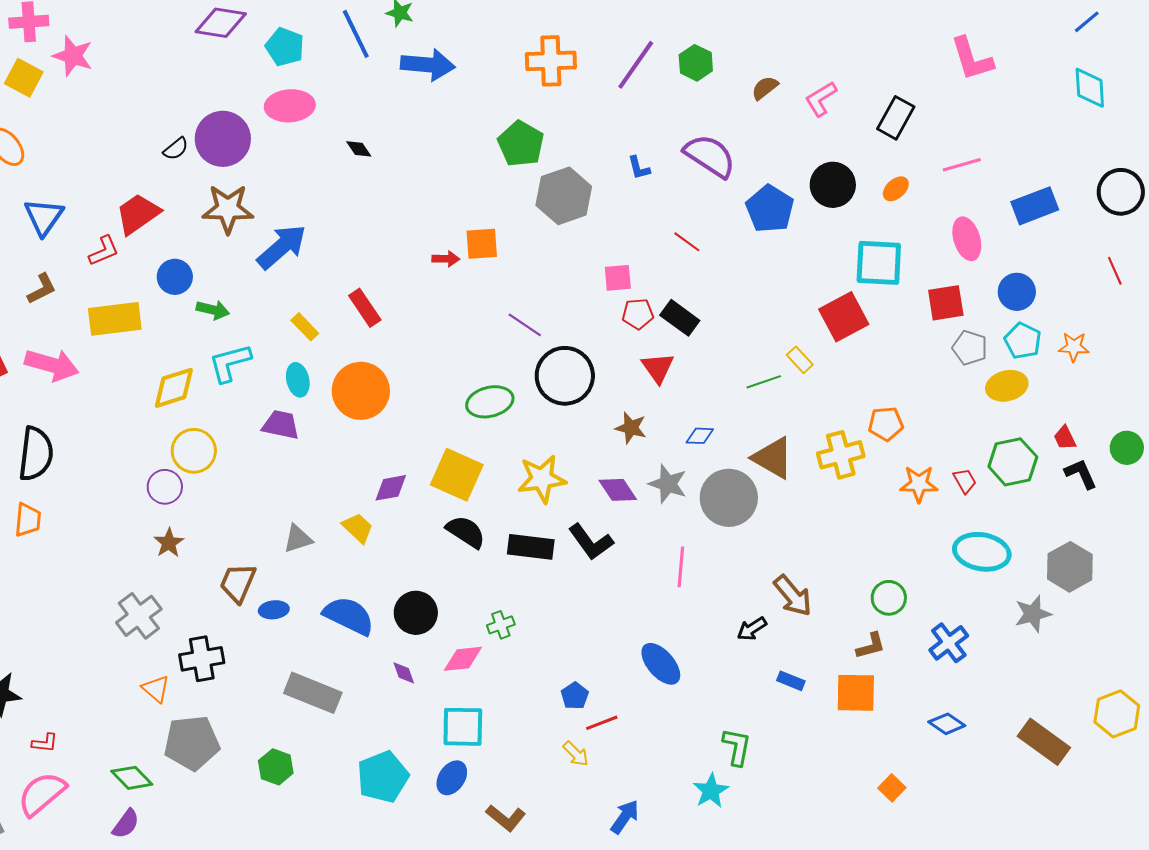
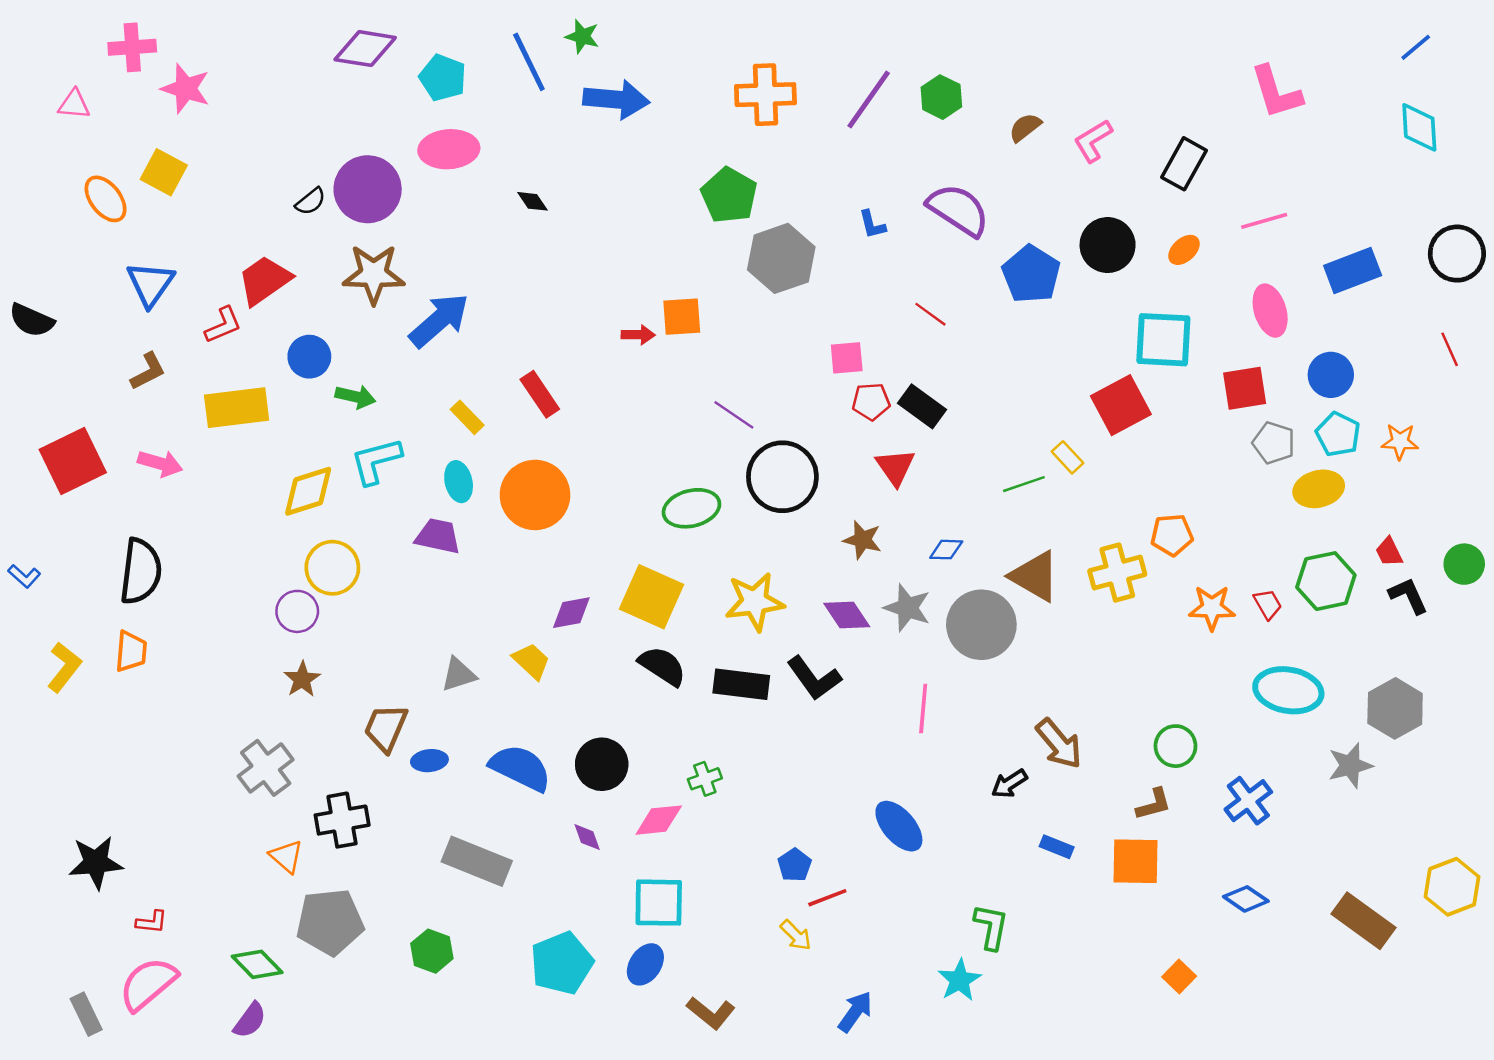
yellow square: (24, 78) -> (164, 172), moved
pink arrow: (52, 365) -> (160, 463), size x0.7

